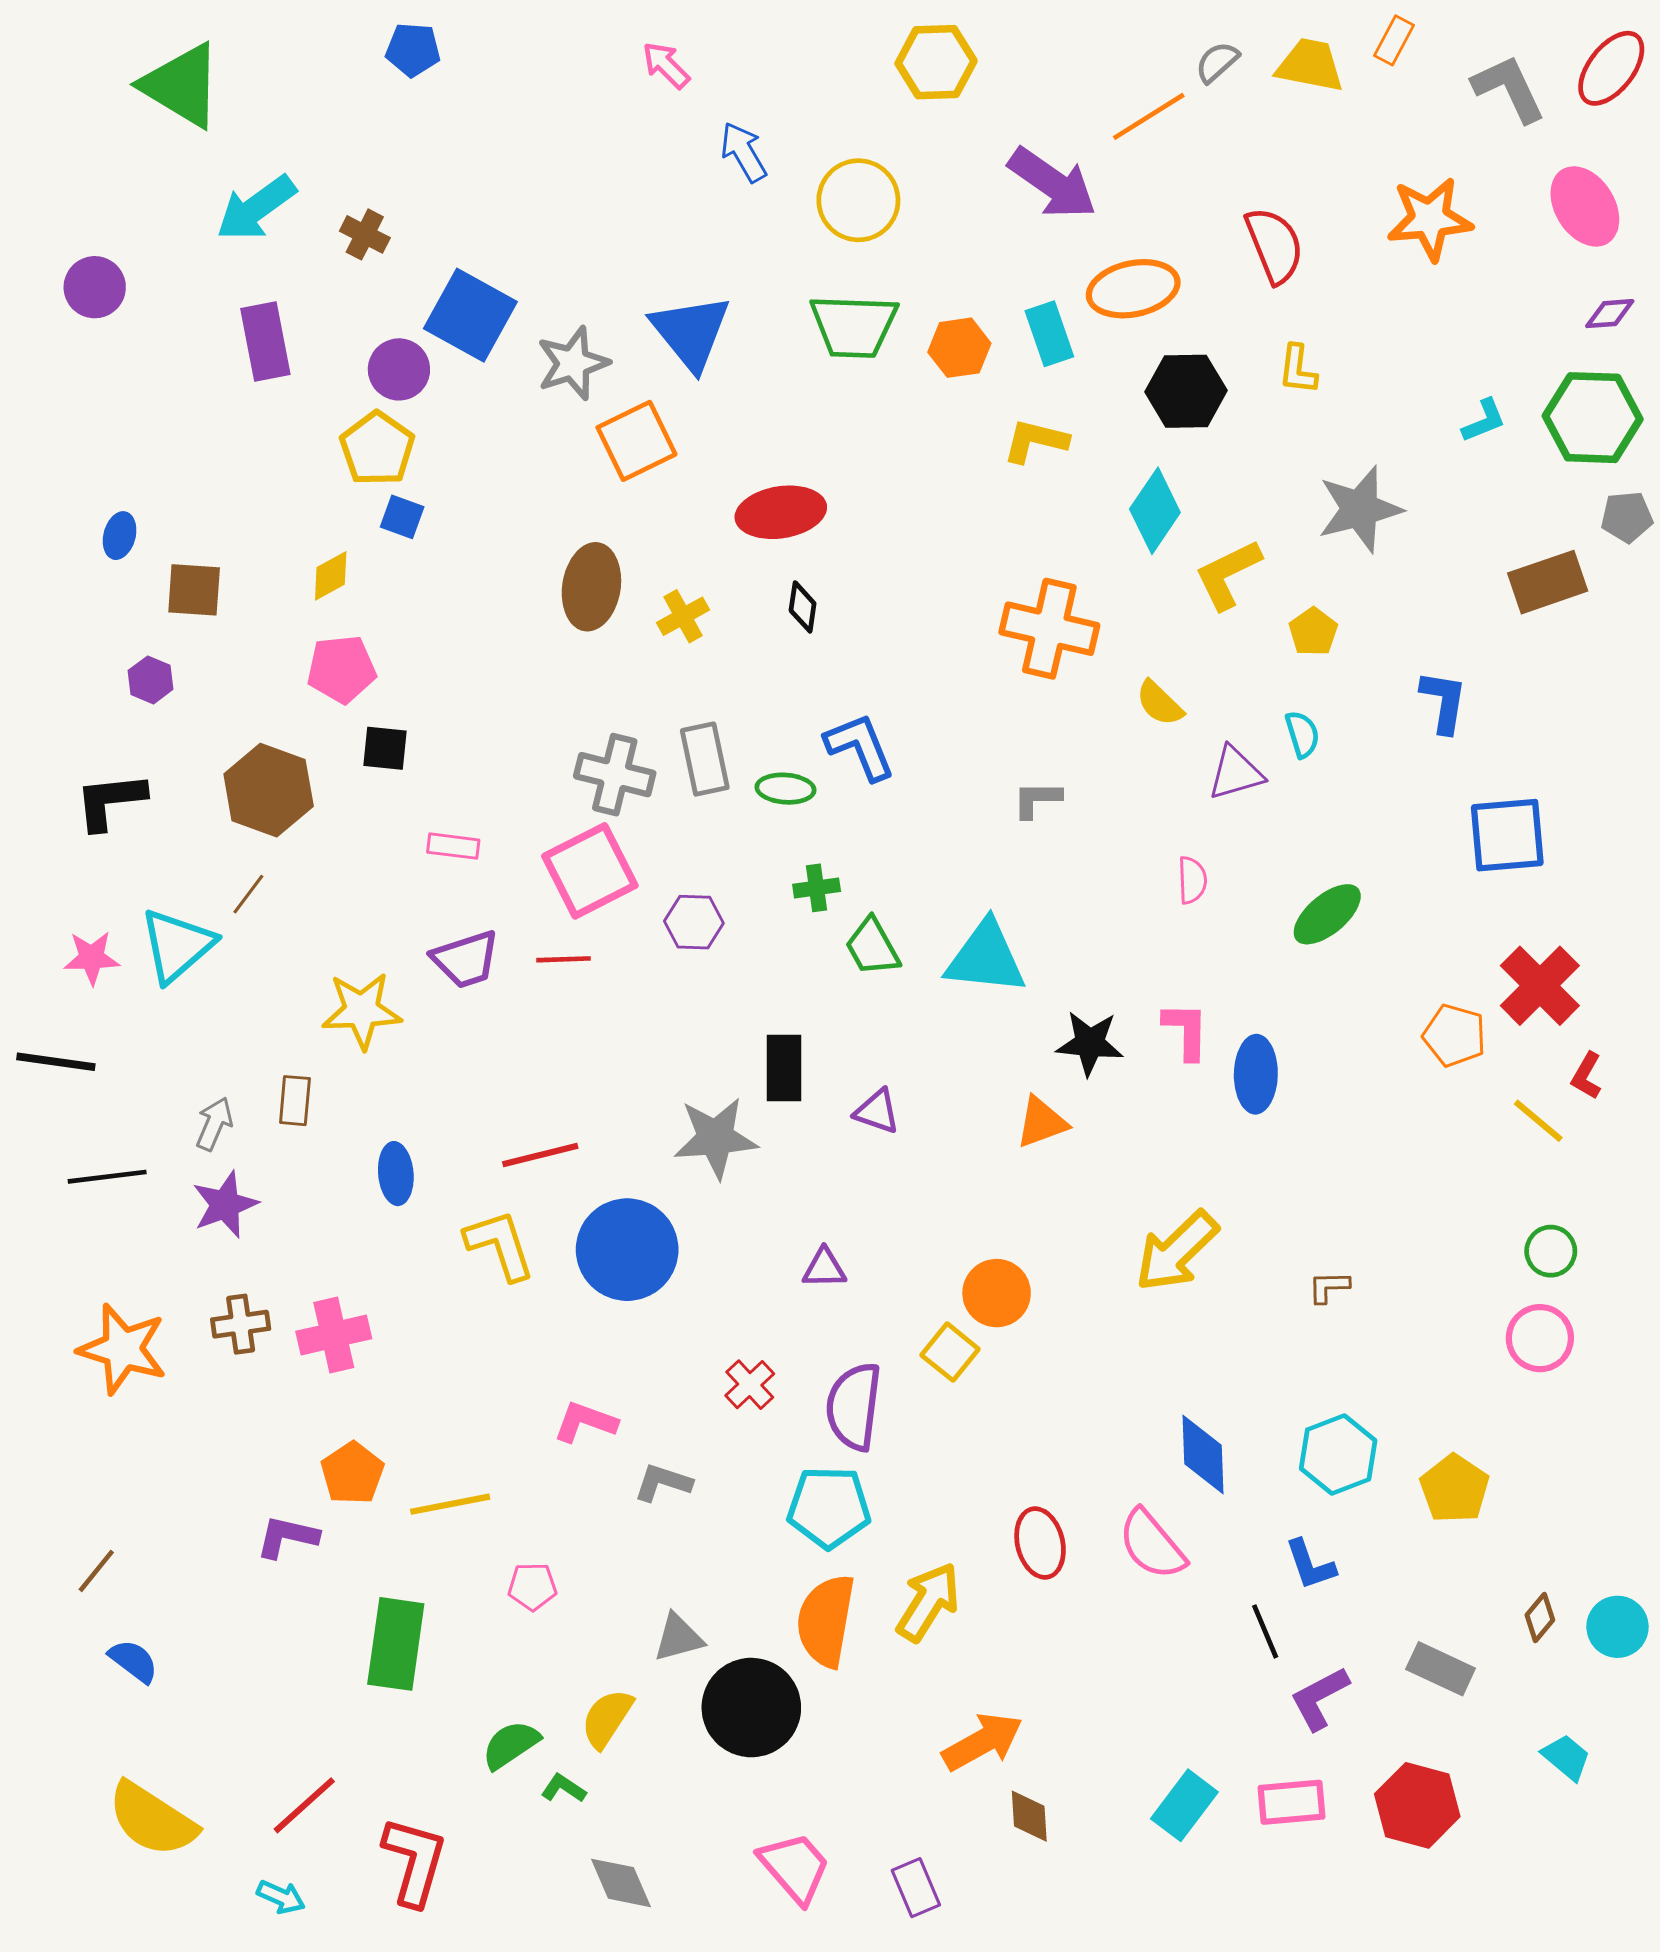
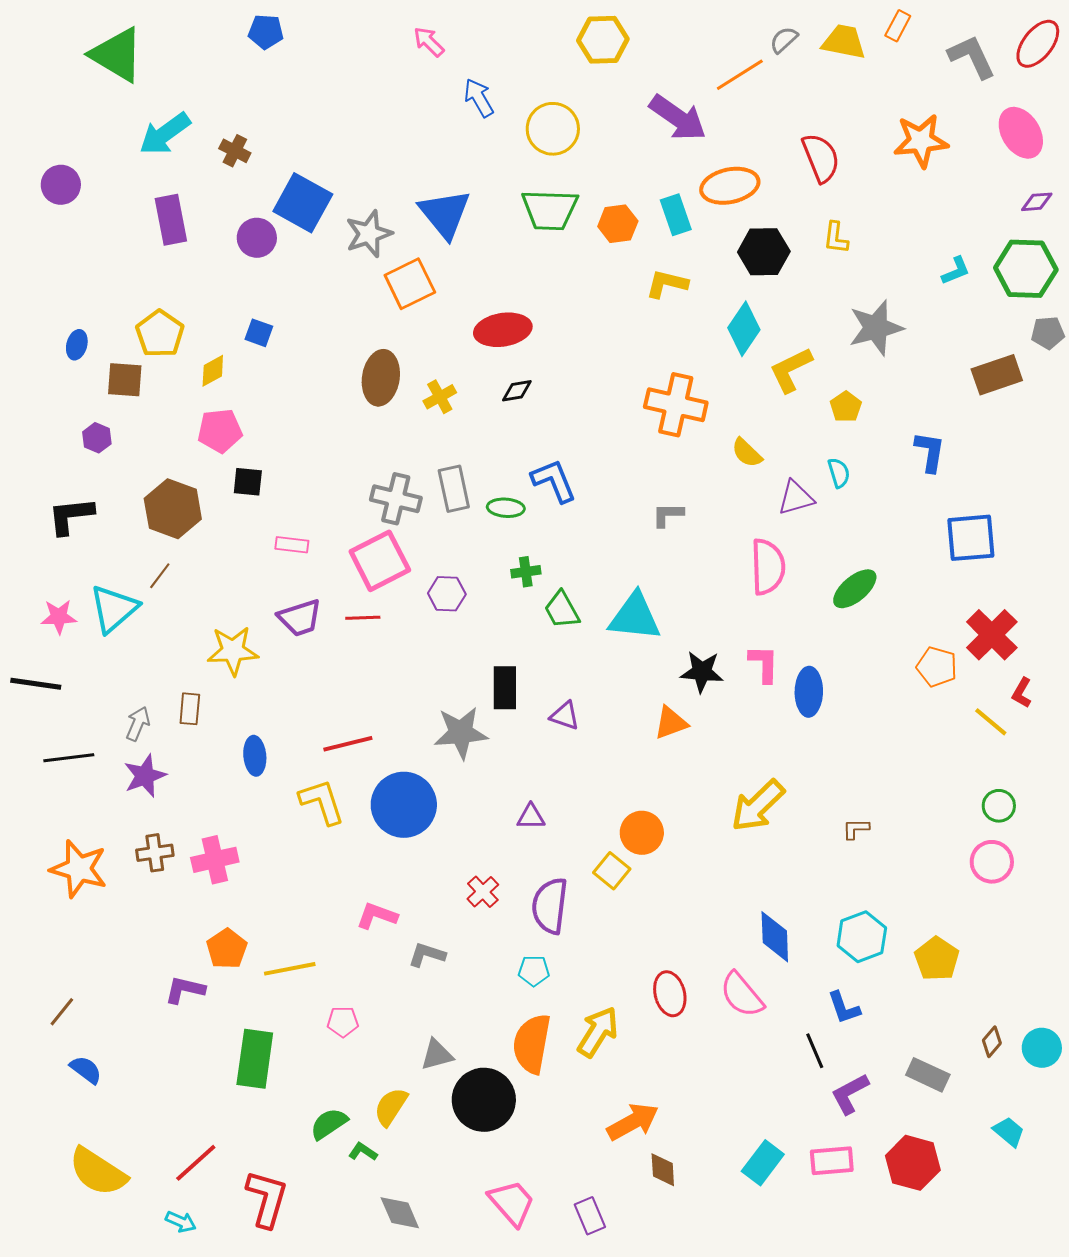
yellow pentagon: (377, 449) -> (160, 334), moved
black diamond: (803, 607) -> (517, 391), turned 72
pink semicircle: (1192, 880) -> (768, 567), size x1.8
cyan pentagon: (829, 1507) -> (534, 971), size x0.6

